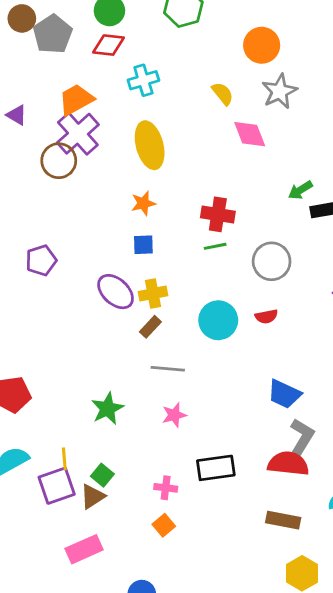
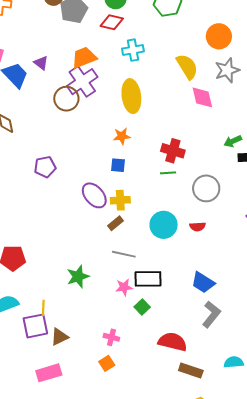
yellow semicircle: (223, 94) -> (187, 67), size x1.5
red semicircle: (288, 464) -> (173, 342), moved
black rectangle: (216, 468) -> (148, 279), moved
green square: (102, 475) -> (142, 307), moved

